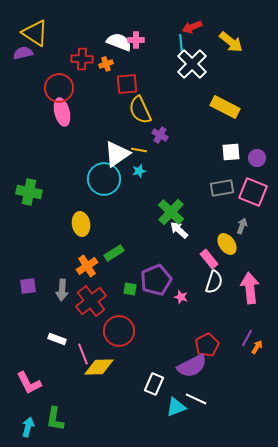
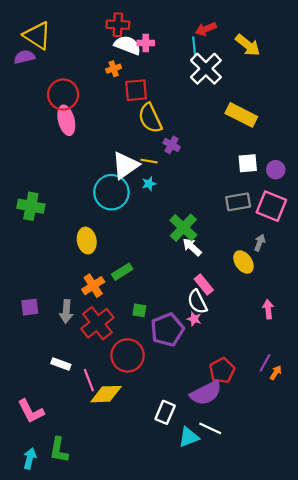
red cross: (82, 59) -> (118, 25), moved
pink rectangle: (209, 259) -> (204, 285), moved
purple pentagon: (156, 280) -> (167, 330), moved
white semicircle: (214, 282) -> (197, 302), moved, turned 135
pink arrow: (250, 288) -> (268, 309), size x0.6

